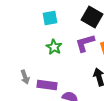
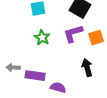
gray arrow: (25, 77) -> (13, 68), turned 112

